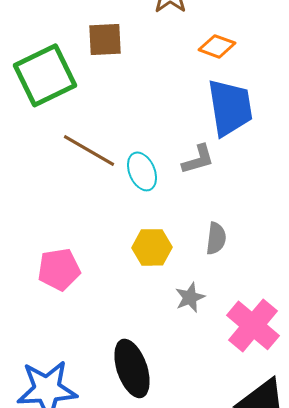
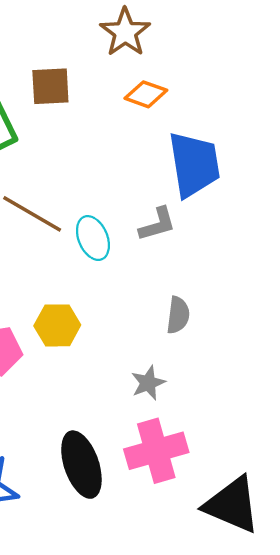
orange diamond: (217, 46) -> (146, 94), moved
yellow hexagon: (152, 247) -> (57, 325), moved
pink cross: (253, 325) -> (156, 451), moved, turned 34

